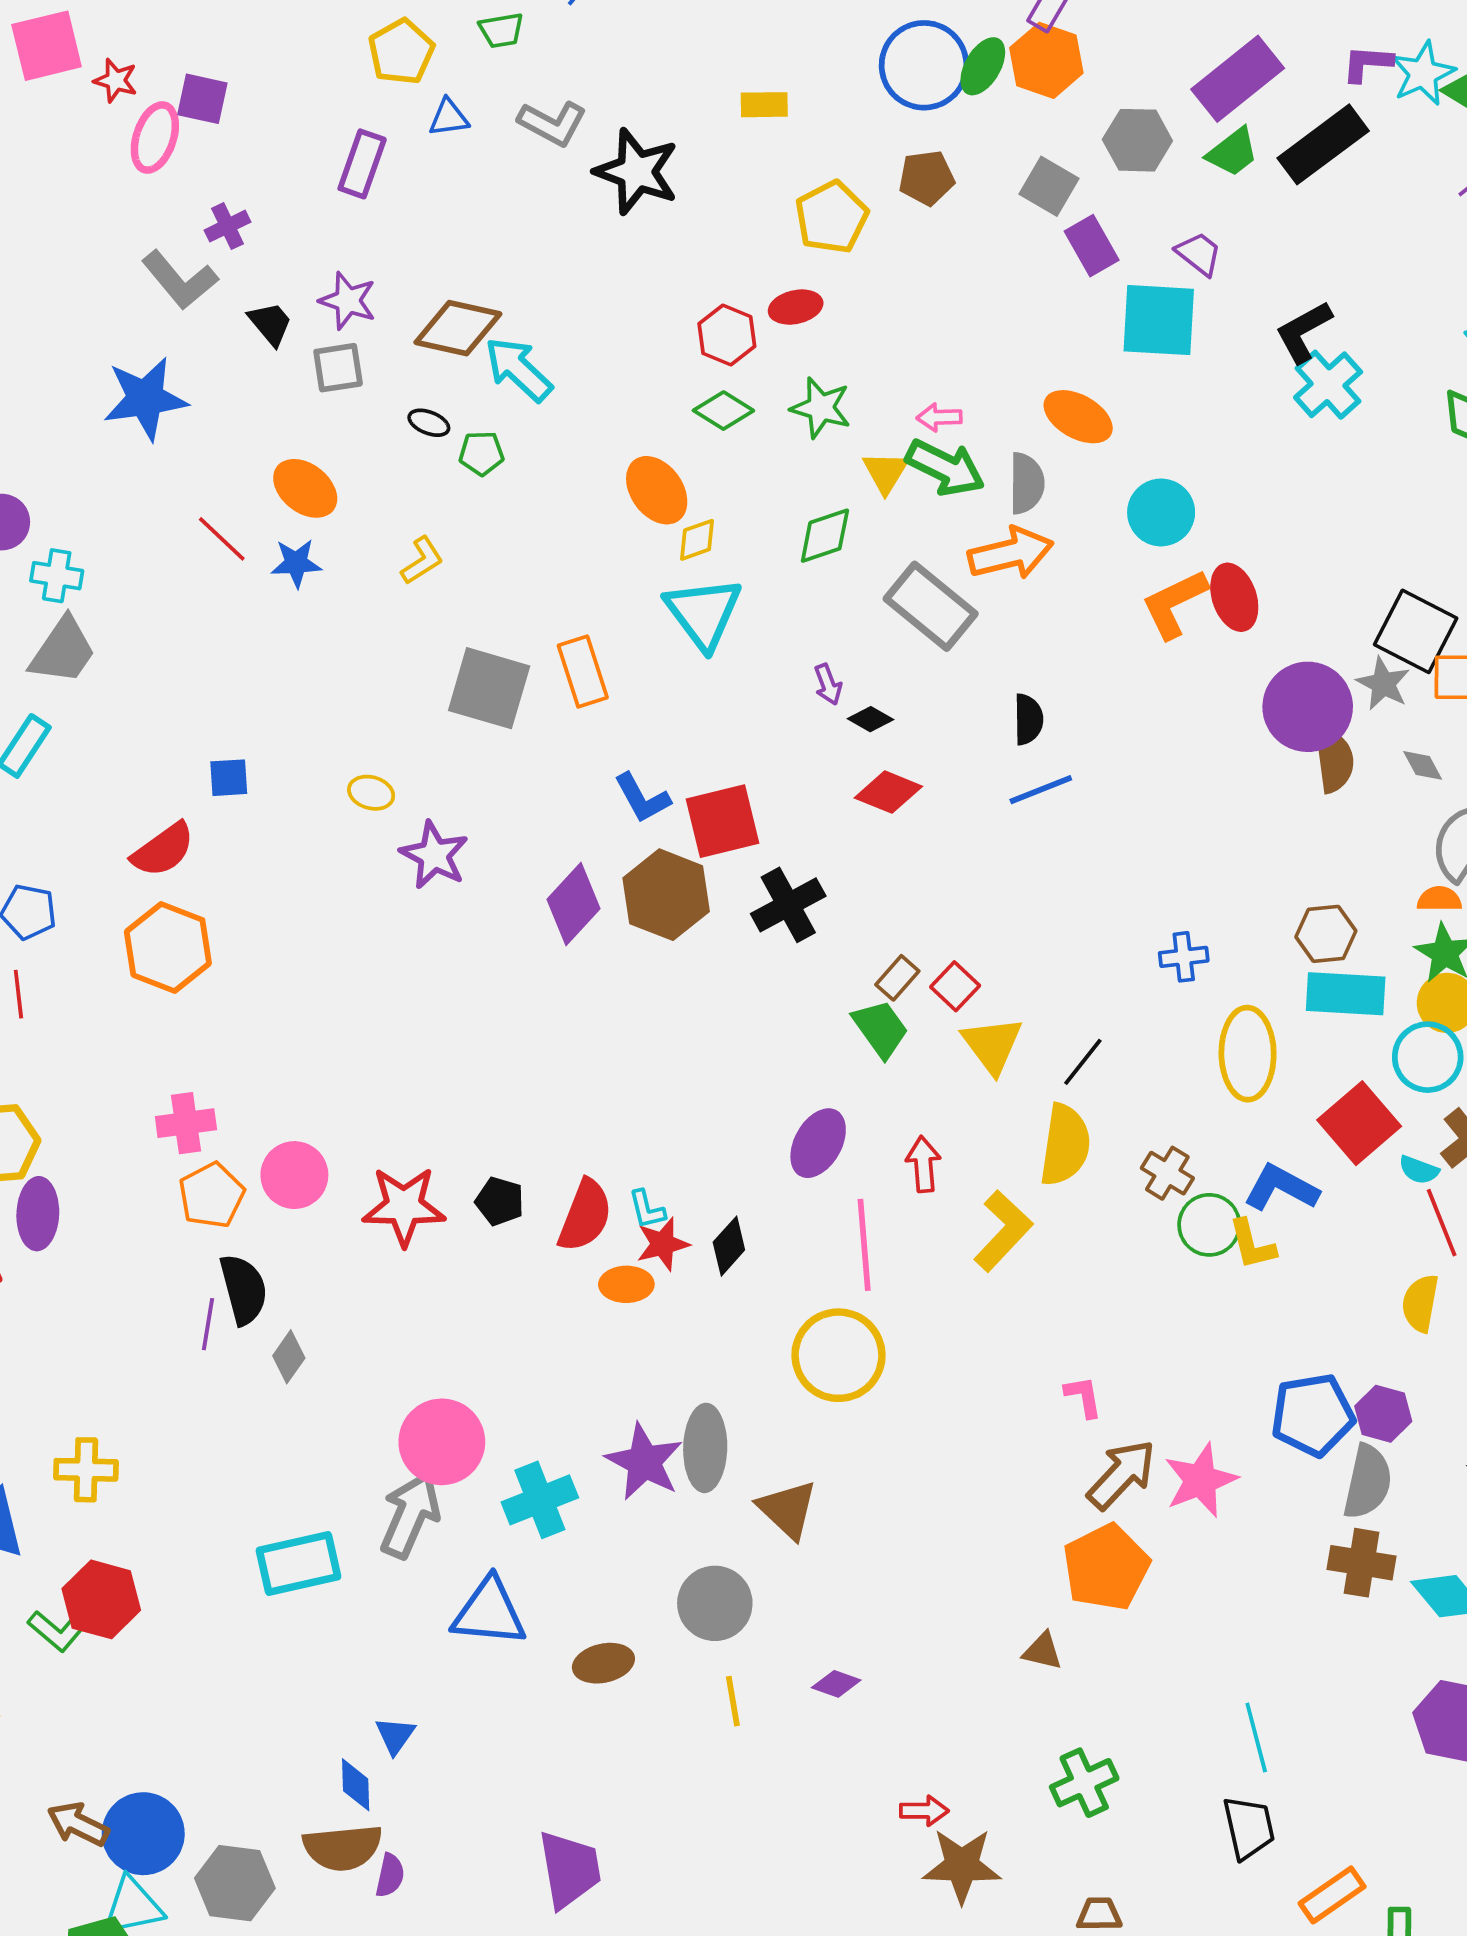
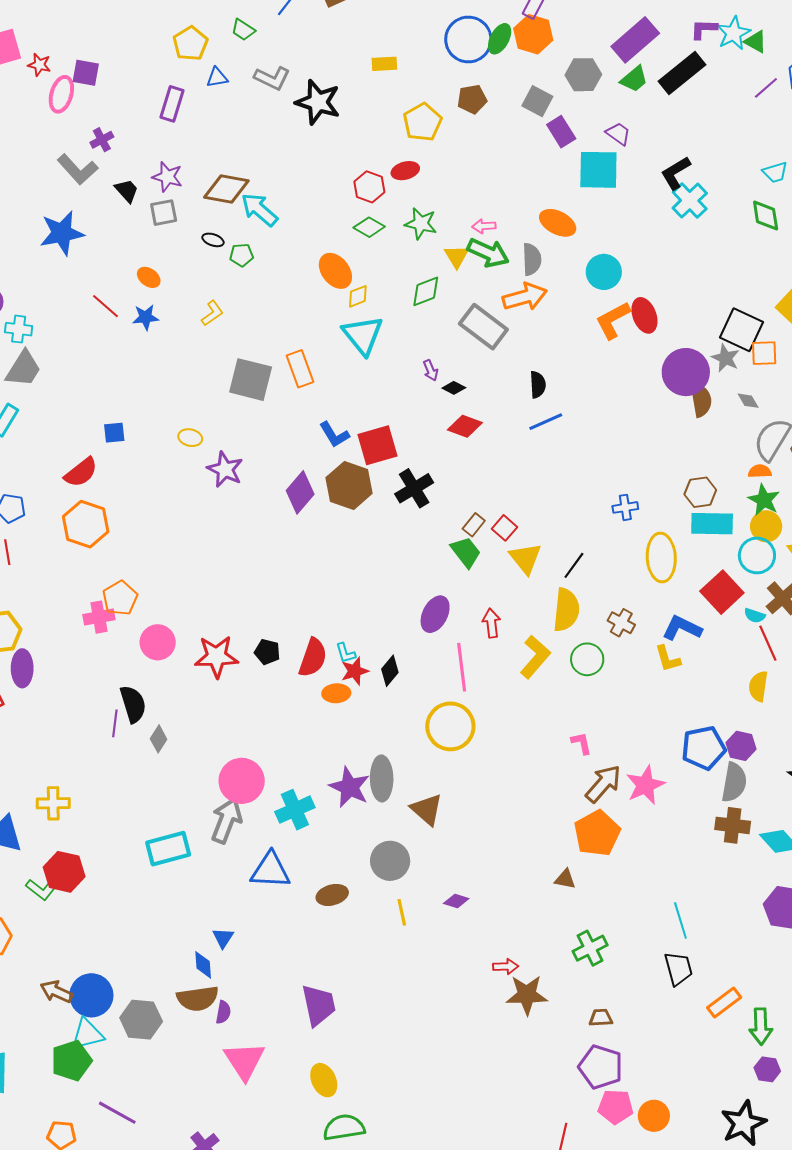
green trapezoid: (501, 30) -> (243, 30), turned 45
orange ellipse: (305, 488) -> (149, 277), size x0.7
orange pentagon: (212, 1195) -> (120, 598), moved
green circle: (1209, 1225) -> (587, 659), moved

